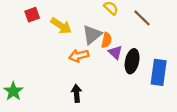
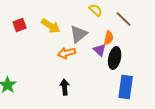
red square: (32, 15) -> (20, 25), moved
orange semicircle: (107, 40) -> (109, 38), moved
blue rectangle: (159, 72) -> (126, 87), moved

